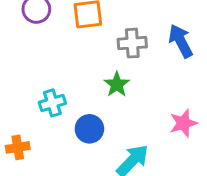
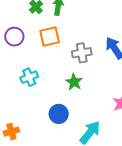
cyan cross: (52, 103) -> (29, 77), moved

